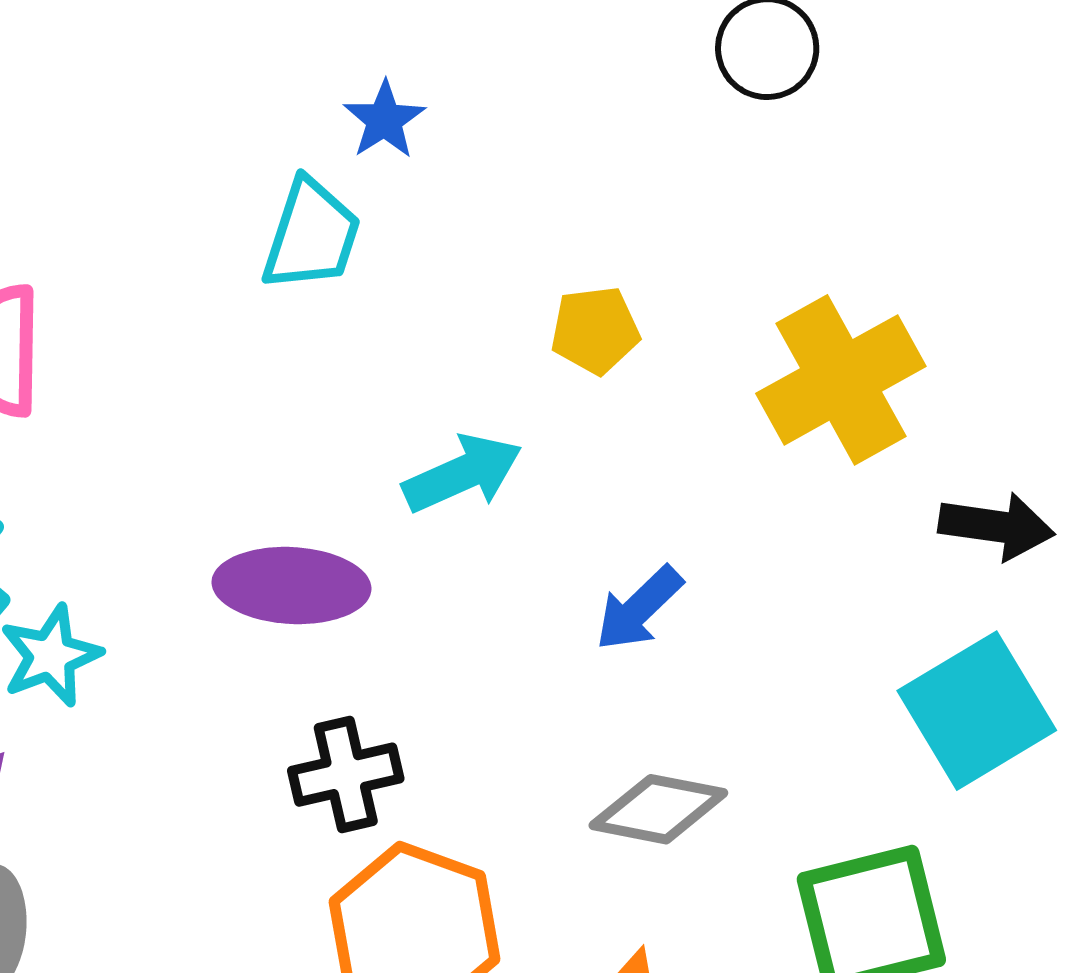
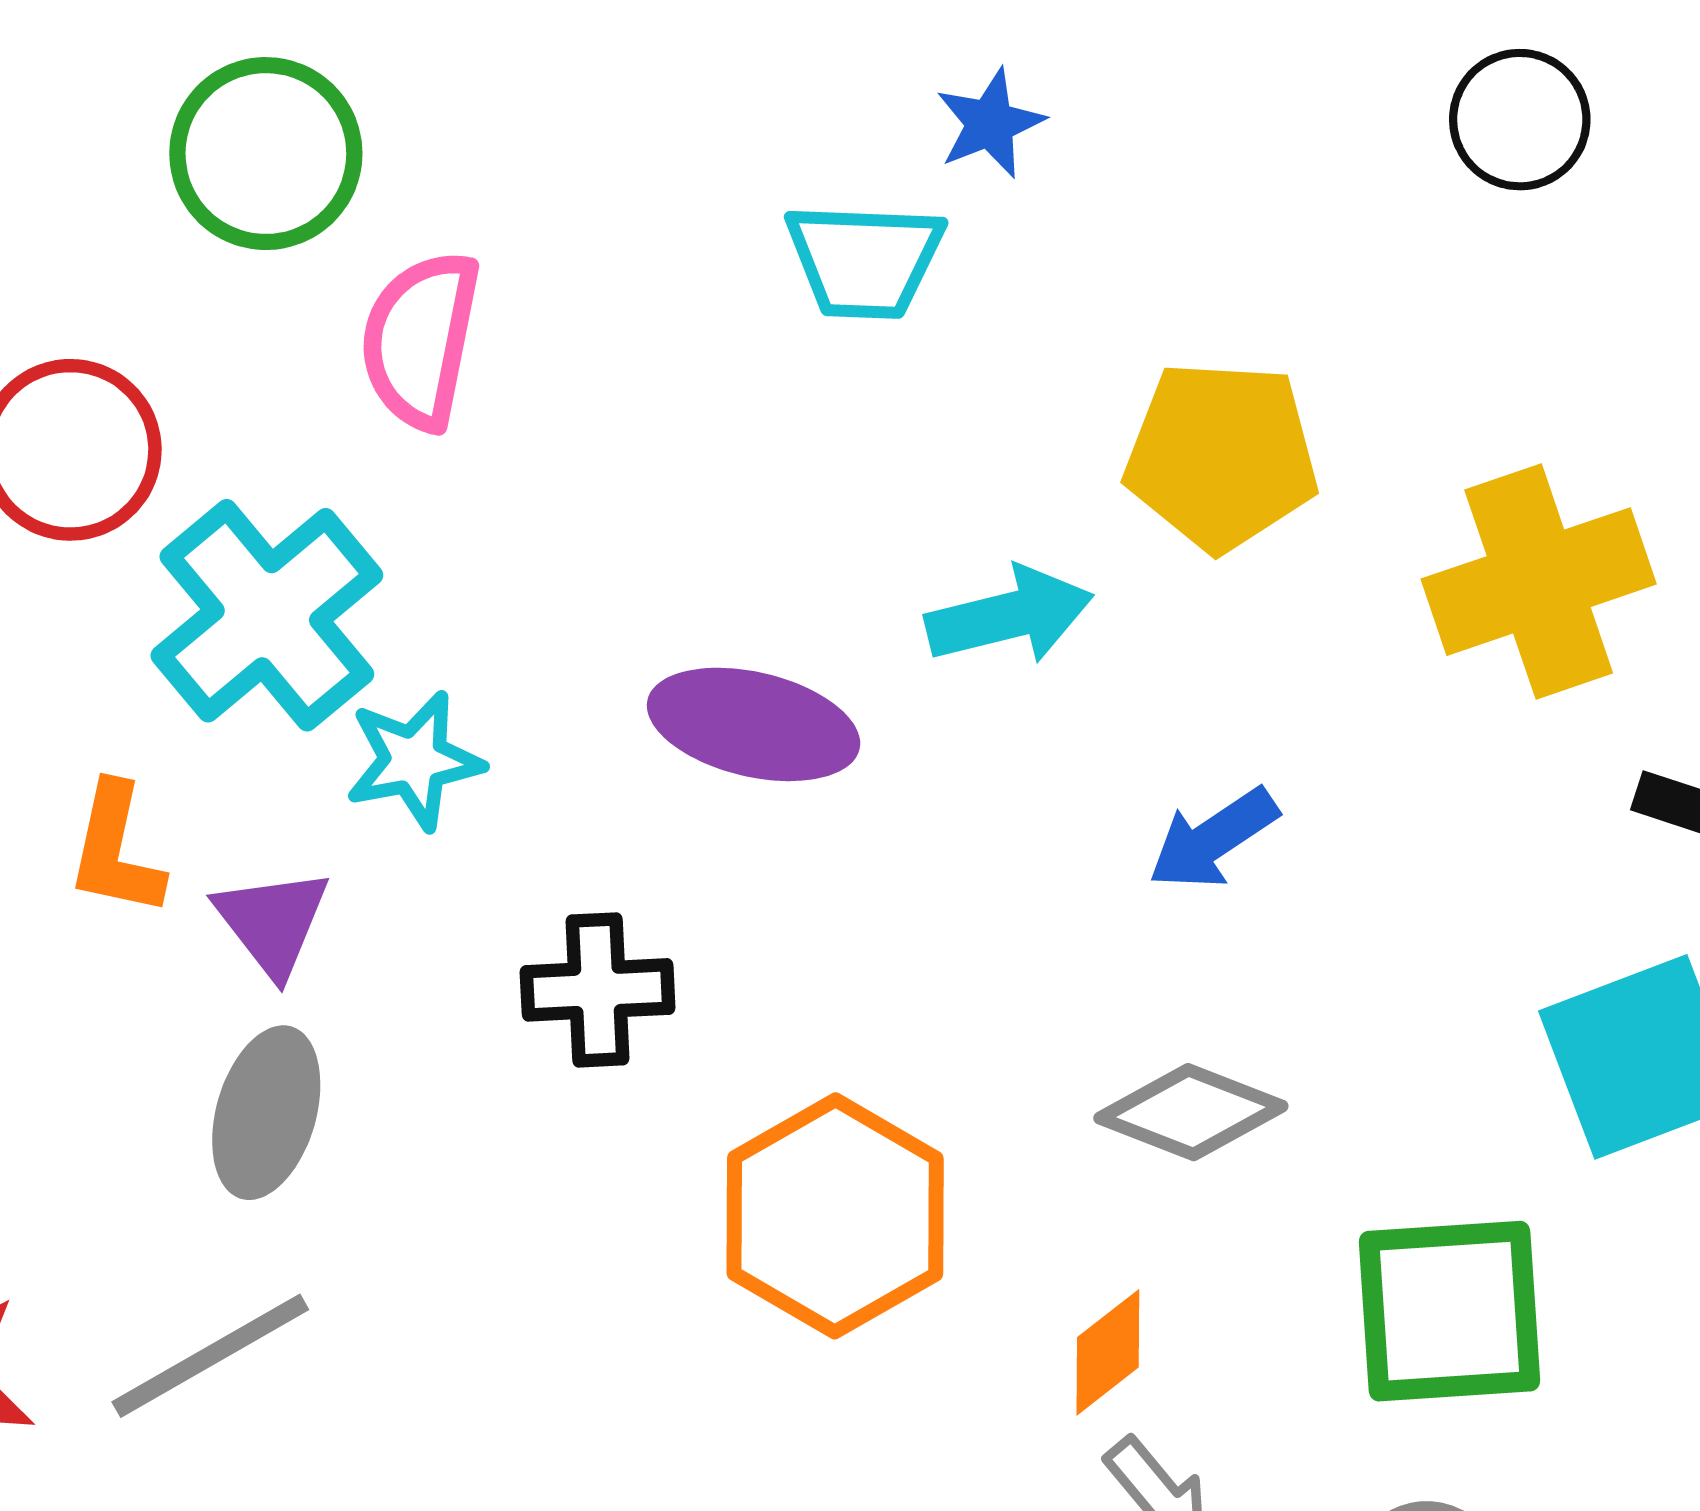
cyan trapezoid: (311, 235) -> (865, 260), turned 64
yellow pentagon: (595, 330) -> (1221, 456), size x1.6
black cross: (346, 775) -> (598, 990), moved

